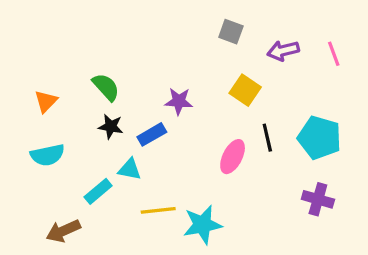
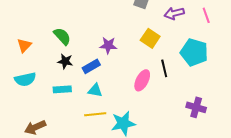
cyan pentagon: (320, 138) -> (194, 52), moved
cyan triangle: (130, 169) -> (95, 90), moved
cyan rectangle: (98, 191) -> (62, 89), moved, turned 36

